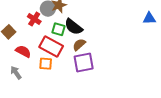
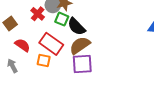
green square: (59, 29) -> (62, 19), moved
brown semicircle: (79, 45) -> (80, 45), size x1.5

